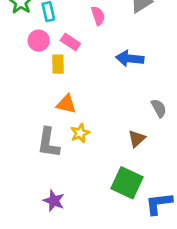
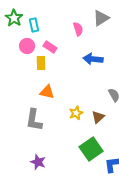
pink semicircle: (98, 16) -> (78, 29), moved
yellow star: (80, 133) -> (76, 113), moved
green square: (127, 183) -> (91, 149), turned 30

